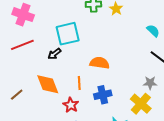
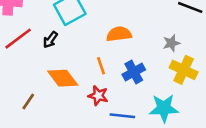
black arrow: (54, 54) -> (50, 40), moved
gray star: (150, 83) -> (171, 43), moved

